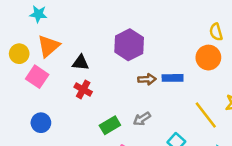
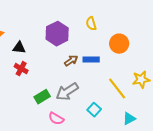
yellow semicircle: (216, 32) -> (91, 24), moved
brown arrow: (147, 79) -> (71, 61), turned -32
gray arrow: (142, 119) -> (67, 92), size x1.6

